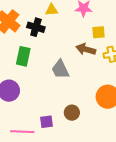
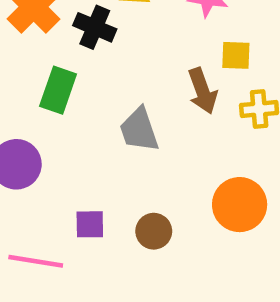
brown arrow: (86, 49) -> (202, 91), turned -132
purple square: (47, 122) -> (90, 224), moved

